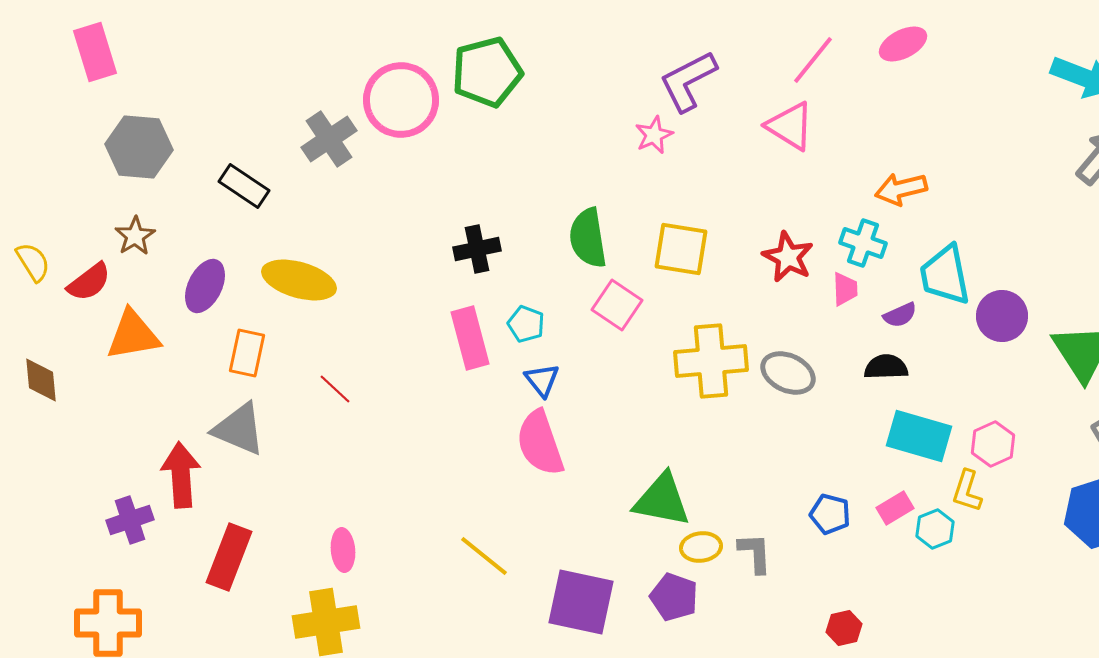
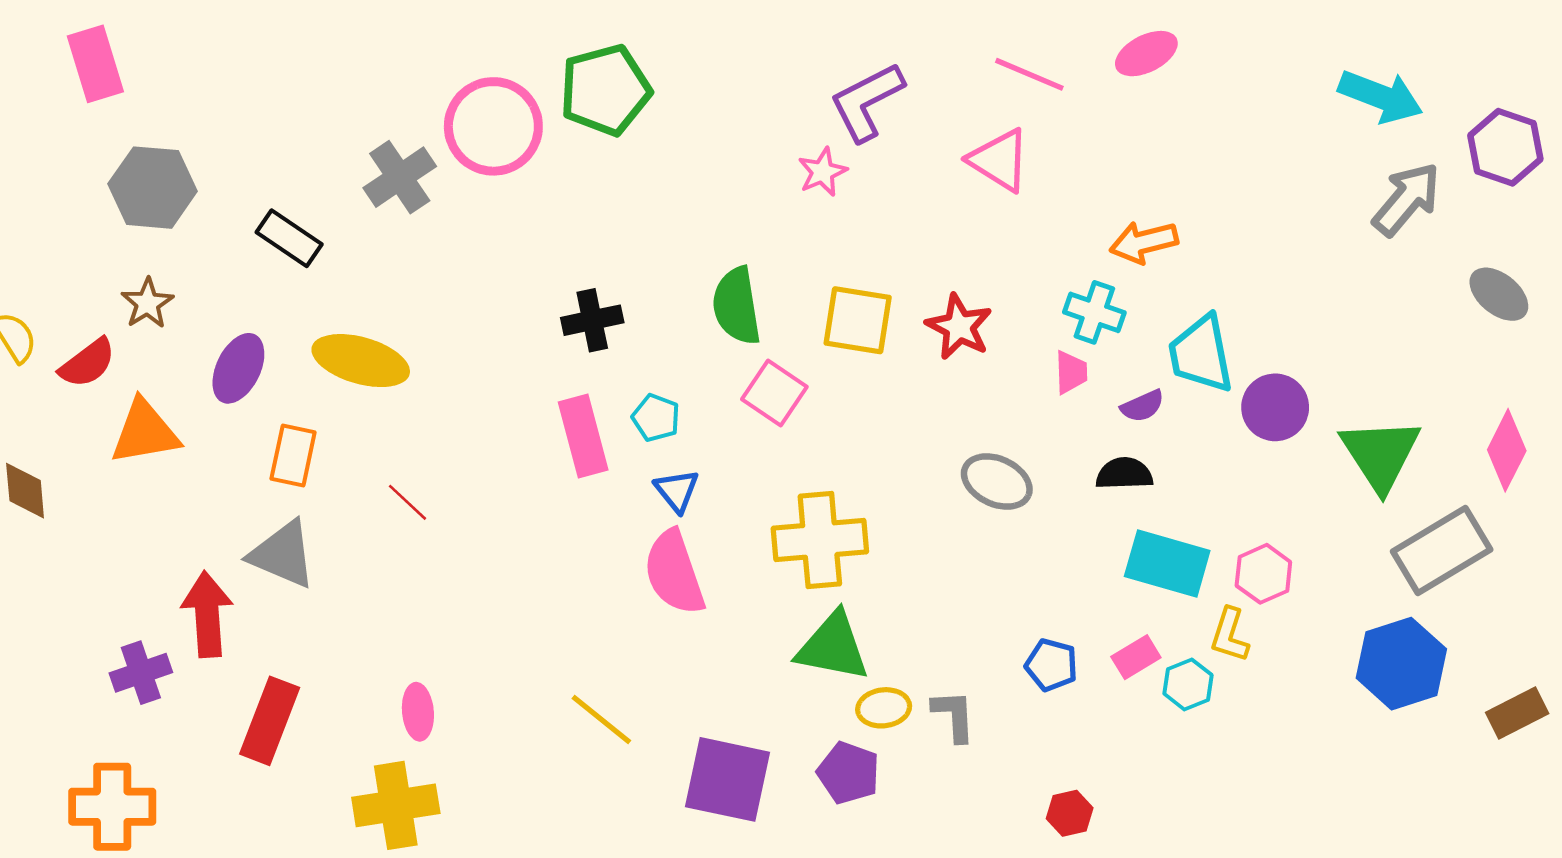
pink line: (813, 60) -> (1029, 74), turned 74
red star: (788, 257) -> (959, 327), moved
yellow cross: (711, 361) -> (820, 540), moved

